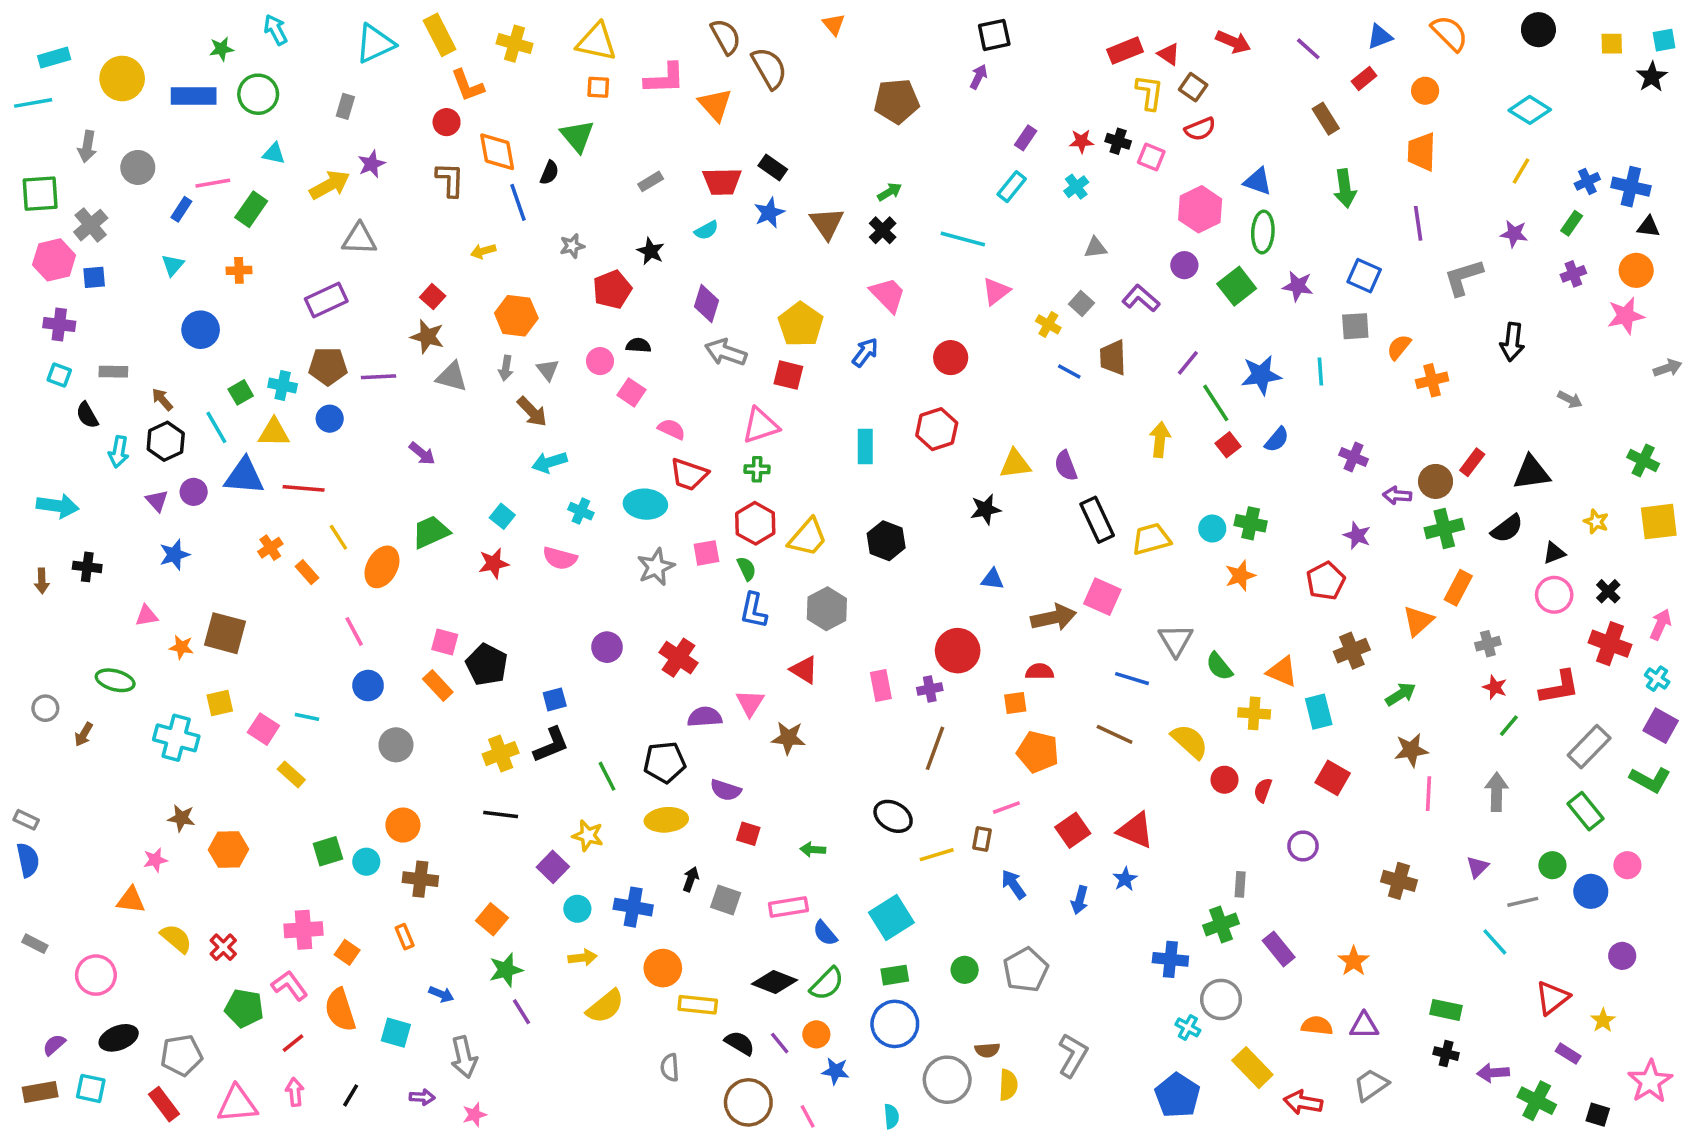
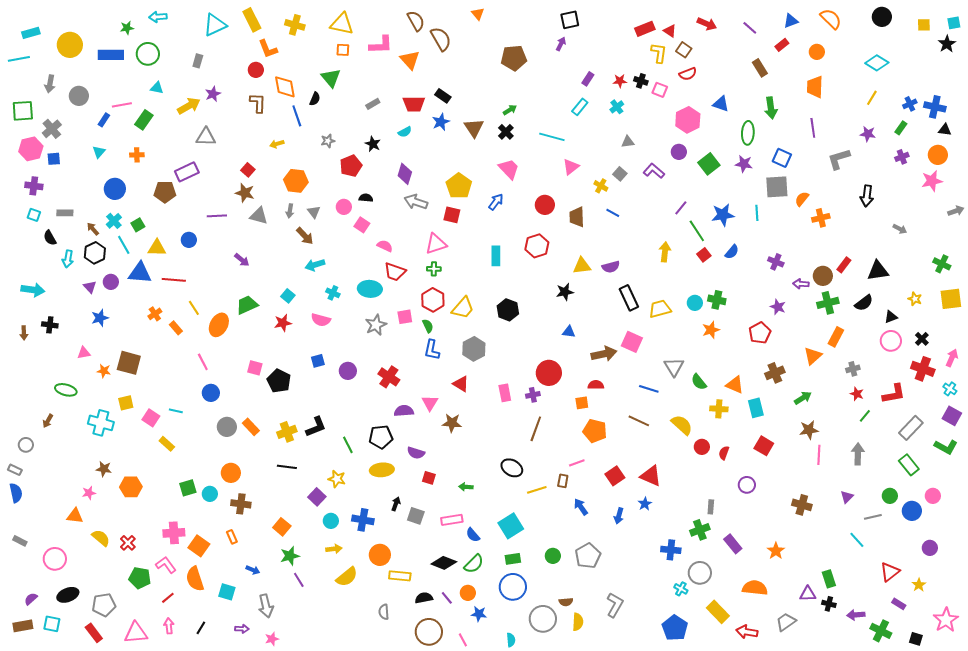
cyan arrow: (276, 30) -> (158, 17), turned -66
green ellipse: (1263, 232) -> (748, 133), moved
gray square: (1355, 326) -> (777, 187), size x1.4
brown trapezoid: (1113, 358) -> (577, 217), moved
brown pentagon: (328, 366) -> (165, 192), moved
cyan cross: (283, 385) -> (114, 221), moved, turned 35
purple semicircle: (1066, 466) -> (611, 267), turned -84
orange rectangle: (438, 686) -> (251, 427), moved
blue square: (555, 699) -> (318, 361), moved
gray circle: (45, 708) -> (26, 445), moved
orange square: (347, 952) -> (199, 546), size x1.5
green rectangle: (1446, 1010) -> (829, 579), turned 60
orange semicircle: (1317, 1026) -> (755, 588), size x1.4
purple triangle: (1364, 1026) -> (808, 594), moved
black semicircle: (740, 1043) -> (424, 598), turned -42

